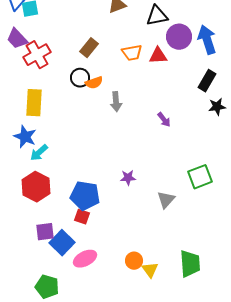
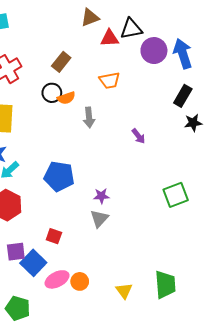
orange trapezoid: (132, 53) -> (110, 80), moved
red triangle: (158, 56) -> (110, 38), moved
blue pentagon: (85, 196) -> (59, 176), moved
gray triangle: (166, 200) -> (99, 219), moved
orange circle: (134, 261) -> (80, 281), moved

